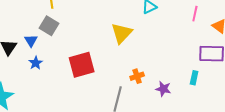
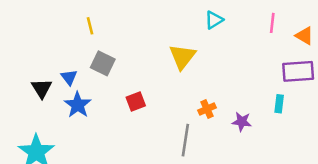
gray square: (49, 26) -> (103, 63), moved
blue star: (36, 63) -> (78, 105), size x1.5
red square: (82, 65) -> (136, 101), size x0.6

